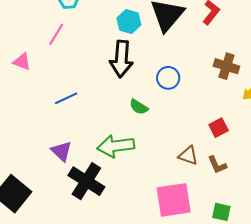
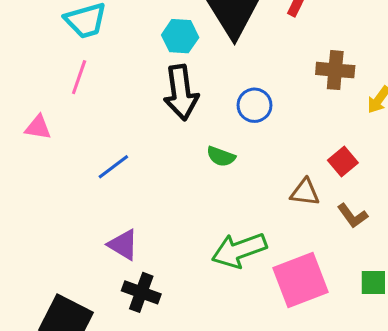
green arrow: (116, 146) -> (239, 250), moved
brown triangle: (188, 156) -> (305, 192), moved
black cross: (86, 181) -> (141, 292), moved, size x0.7

